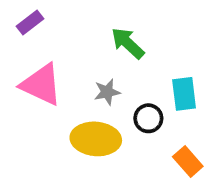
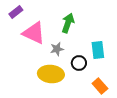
green arrow: (128, 43) -> (68, 23), turned 66
pink triangle: (41, 84) -> (34, 33), moved

